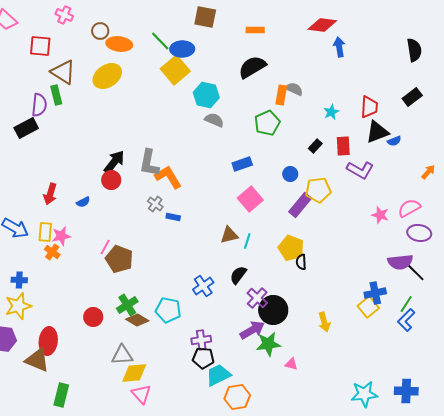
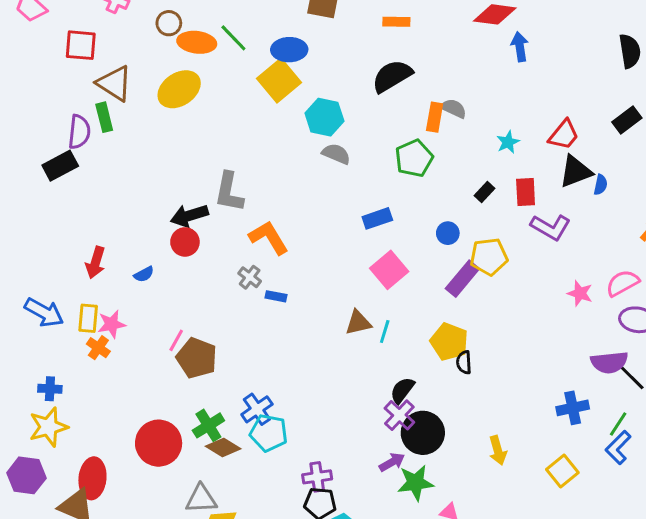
green line: (160, 41) -> (233, 38), moved
red trapezoid: (369, 107) -> (564, 135), turned 35
blue semicircle: (394, 141) -> (600, 185), turned -56
black arrow: (114, 162) -> (189, 216), turned -145
gray L-shape: (149, 163) -> (229, 192), moved
black semicircle: (238, 275) -> (402, 390), moved
blue cross: (203, 286) -> (257, 409), moved
yellow square: (368, 307) -> (562, 471), moved
red circle: (93, 317) -> (159, 443), size x1.6
purple arrow: (252, 330) -> (392, 462), size x0.7

